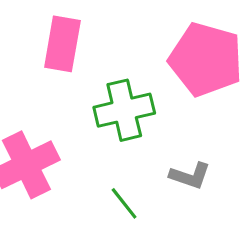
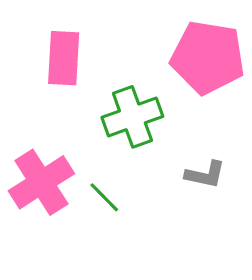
green line: (124, 203) -> (104, 197), moved

